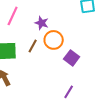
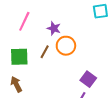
purple square: (72, 58) -> (88, 79), moved

